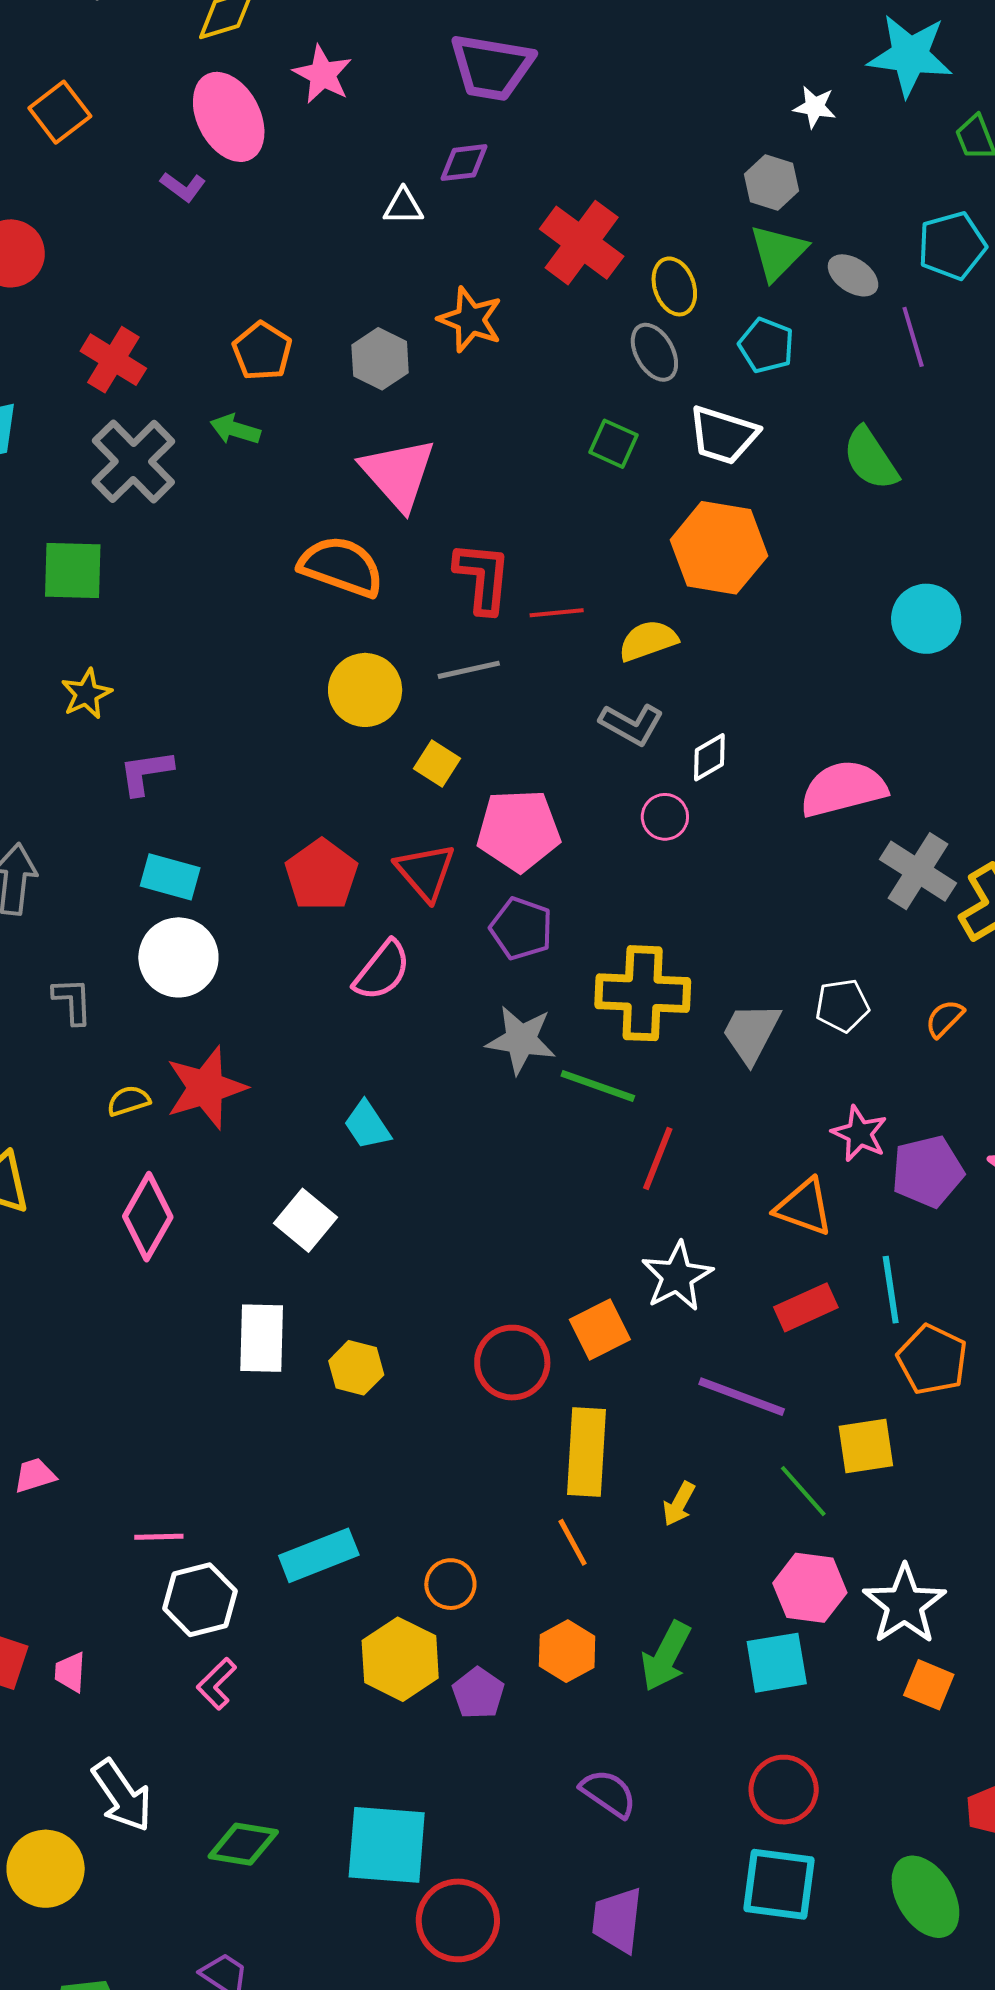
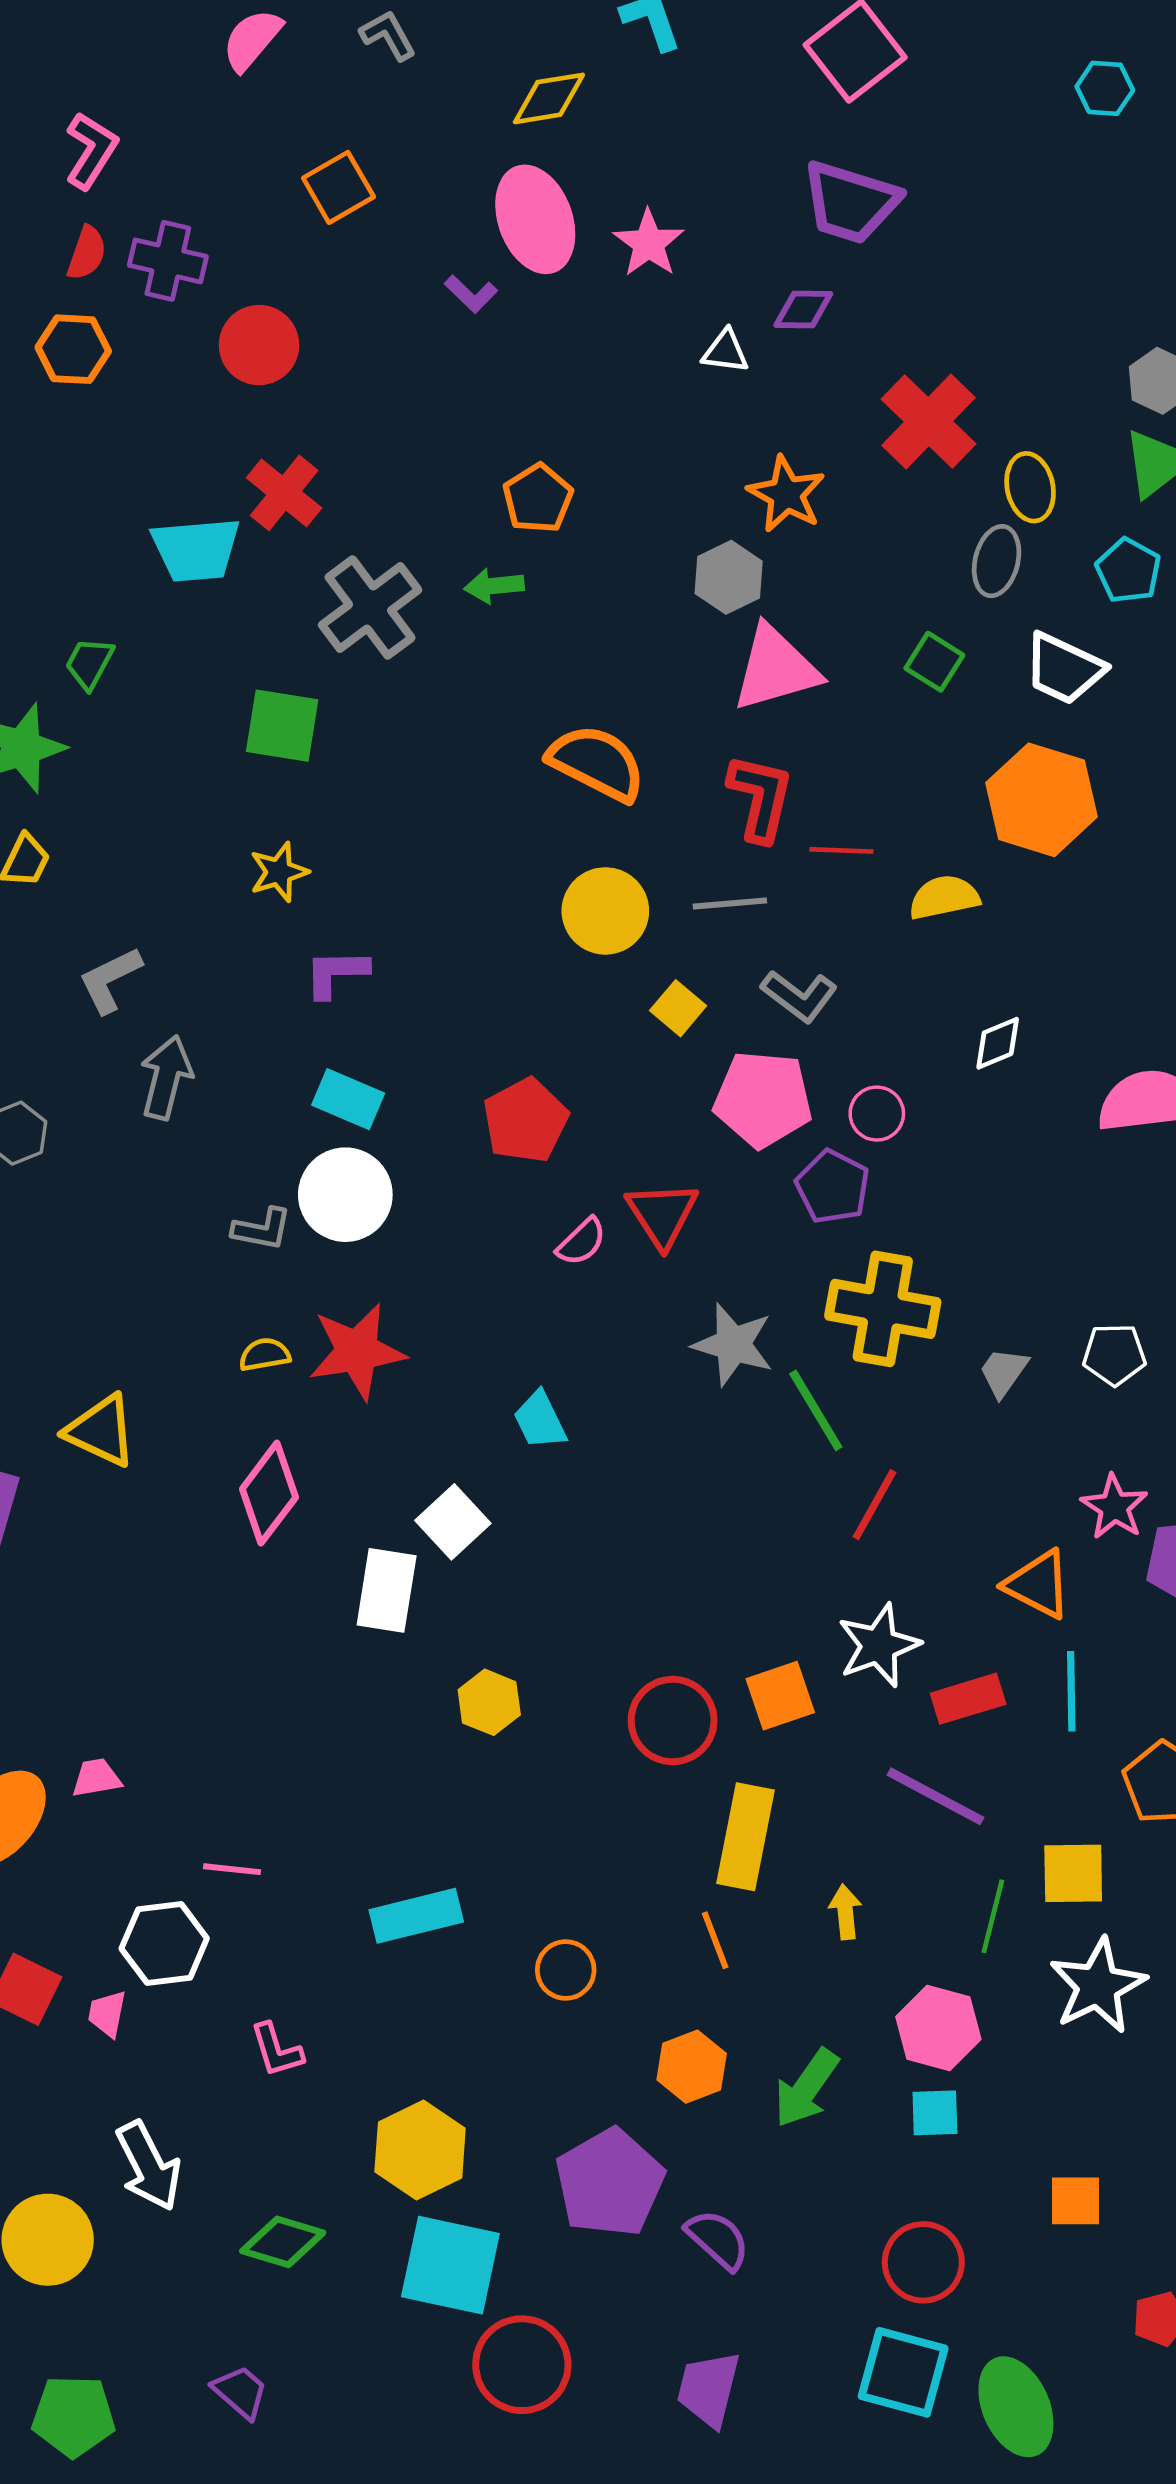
pink star: (323, 74) -> (649, 243), moved
gray ellipse: (654, 352) -> (997, 561), turned 36
gray hexagon: (380, 359) -> (729, 577), moved
red cross: (113, 360) -> (284, 493), moved
green arrow: (235, 429) -> (494, 586), turned -30
pink triangle: (398, 474) -> (776, 668), moved, turned 48
gray L-shape: (632, 724) -> (799, 996), moved
pink circle: (665, 817) -> (877, 1114), moved
red triangle: (426, 872) -> (662, 1214), moved
purple pentagon: (521, 928) -> (833, 1187), moved
pink semicircle: (382, 971) -> (582, 1242), size x0.7
gray L-shape: (73, 1001) -> (262, 1229), moved, turned 96
gray trapezoid: (751, 1033) -> (1003, 1372), size x0.7
green line: (598, 1086) -> (816, 1410), turned 32
cyan line: (891, 1290) -> (1071, 1691), moved
red rectangle: (806, 1307) -> (968, 1699), moved
white rectangle: (262, 1338) -> (387, 1590), moved
green line: (803, 1491) -> (993, 1916), turned 48
yellow arrow: (679, 1504) -> (845, 1912), turned 138
pink hexagon: (810, 1588) -> (938, 2028), moved
white hexagon: (200, 1600) -> (164, 1944), moved
white star: (904, 1604) -> (1098, 1986), moved
yellow hexagon: (400, 1659) -> (420, 2150), moved
cyan square: (777, 1663) -> (935, 2113), size x0.7
pink L-shape: (217, 1684) -> (277, 2050), turned -70
orange square: (929, 1685) -> (1076, 2201), moved, turned -30
purple pentagon: (478, 1693) -> (610, 2183), moved, size x1.8
green ellipse: (925, 1897) -> (1016, 2407), moved

